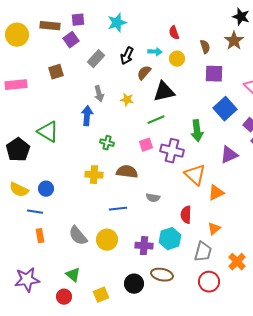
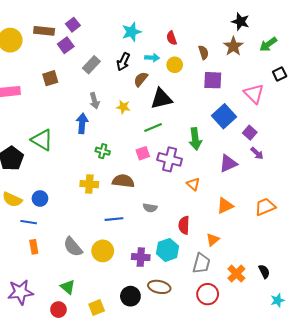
purple square: (78, 20) -> (73, 25), turned -32
cyan star: (117, 23) -> (131, 32), moved
orange triangle: (195, 175) -> (193, 184), size x0.6
orange triangle: (216, 193) -> (225, 206), moved

